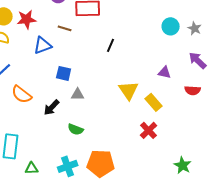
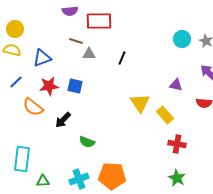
red star: (27, 19) -> (49, 86), moved
blue triangle: (43, 45) -> (42, 58), moved
gray triangle: (78, 94) -> (89, 54), moved
red cross: (149, 130) -> (177, 144), moved, turned -36
green star: (183, 165) -> (177, 178), moved

